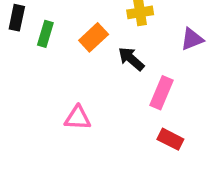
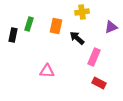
black rectangle: (17, 18) -> (13, 35), moved
orange rectangle: (94, 37) -> (56, 26), turned -35

